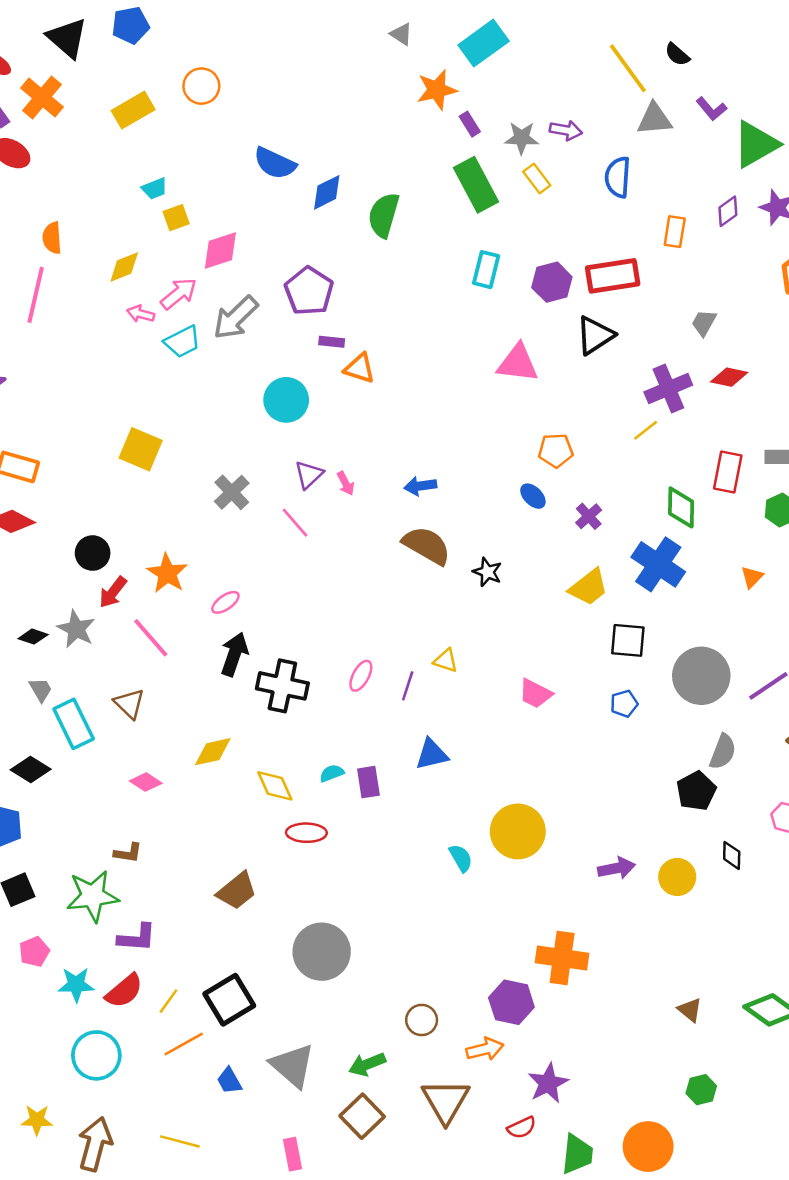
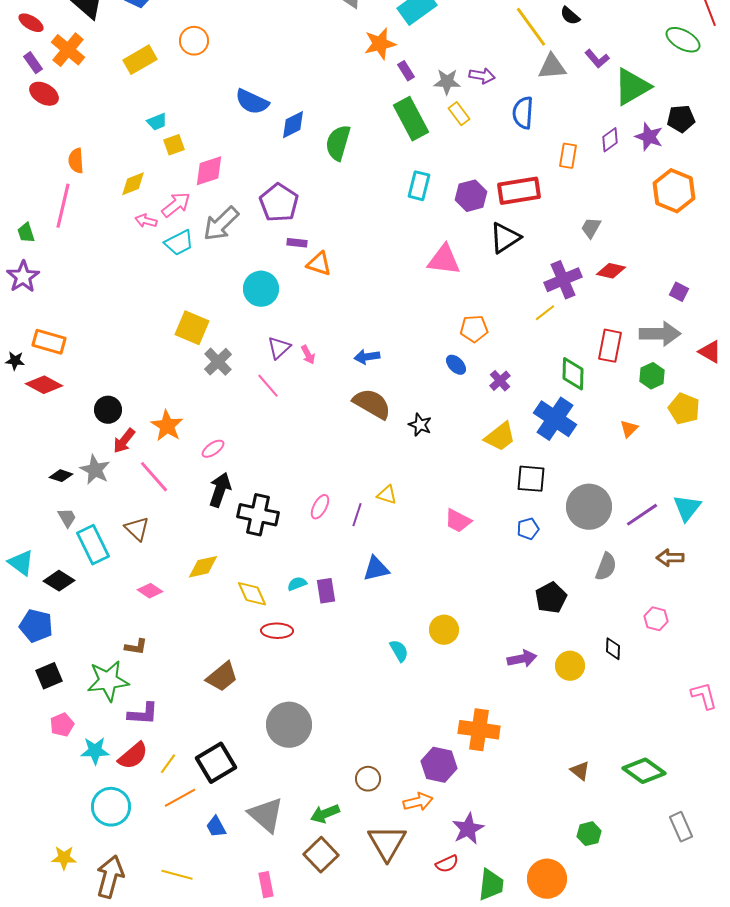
yellow square: (141, 449) -> (192, 328), moved
black pentagon: (696, 791) -> (551, 598), moved
yellow circle: (518, 831) -> (444, 630), size x0.7

